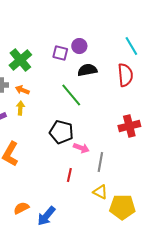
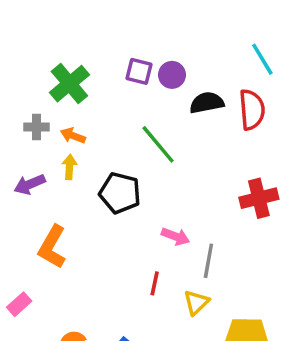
purple circle: (79, 46) -> (172, 75), moved
black semicircle: (87, 70) -> (207, 103), moved
black pentagon: (61, 132) -> (120, 193), moved
yellow triangle: (100, 192) -> (196, 302), moved, turned 49

